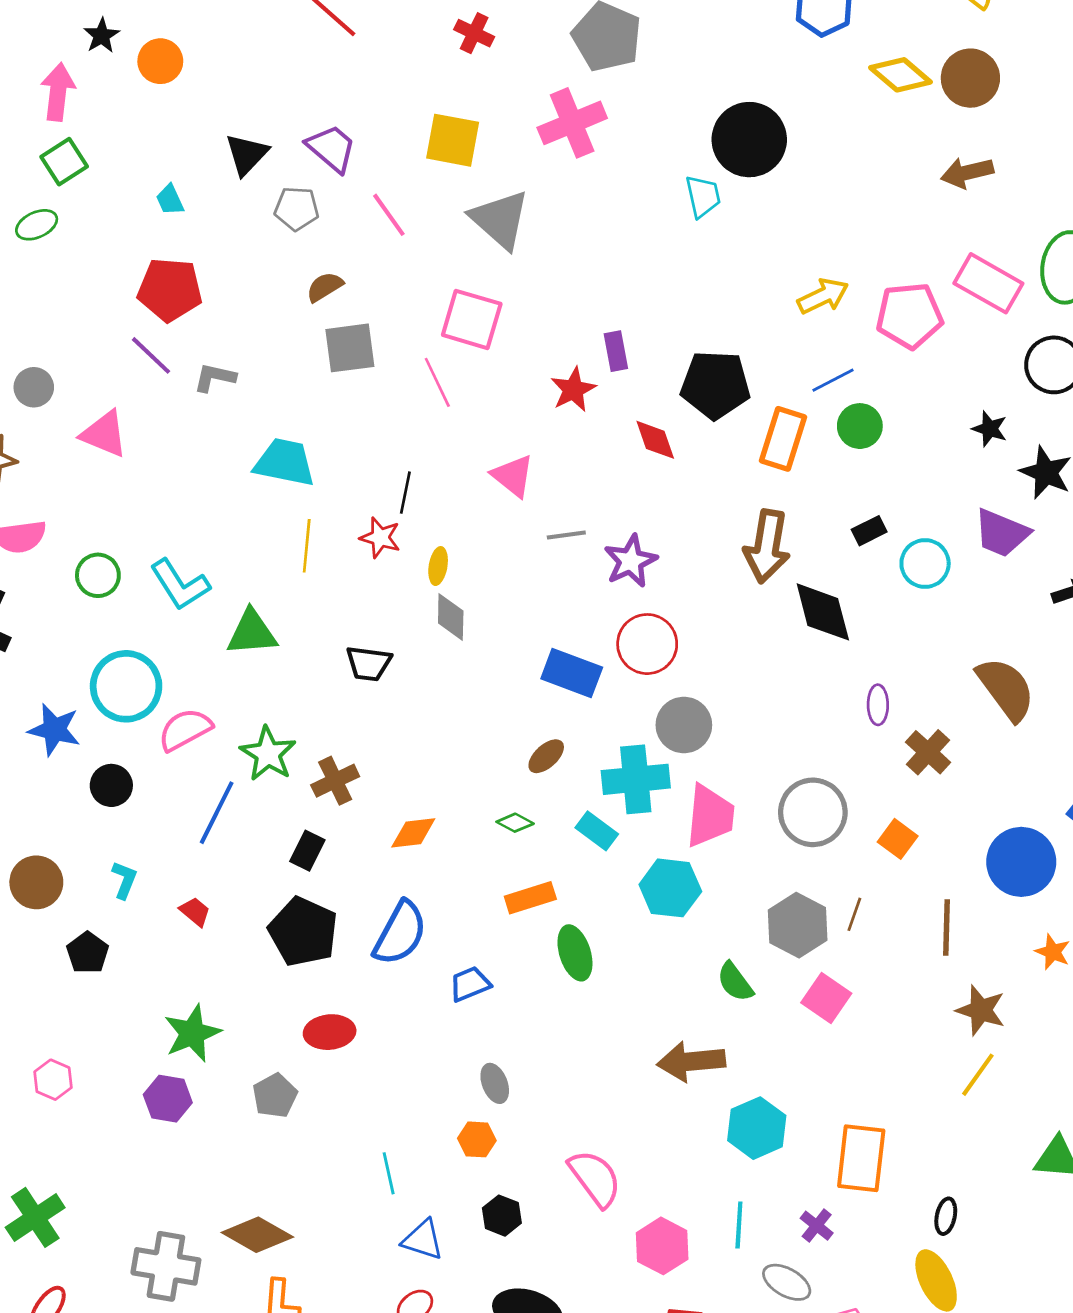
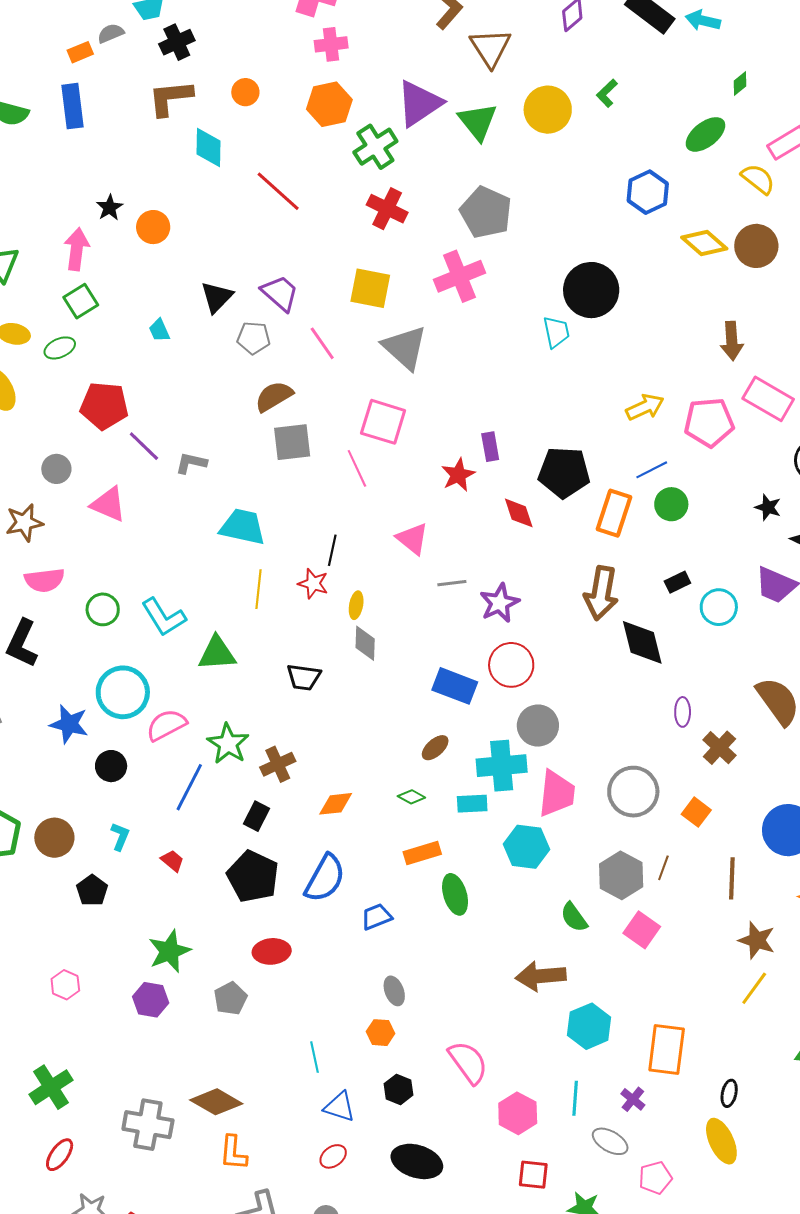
red cross: (474, 33) -> (387, 209), size x1.4
brown arrow: (967, 173) -> (732, 341), moved, turned -81
brown semicircle: (325, 287) -> (274, 396), size x1.4
red pentagon: (170, 290) -> (104, 406), moved
cyan rectangle: (597, 831) -> (472, 804), turned -40

